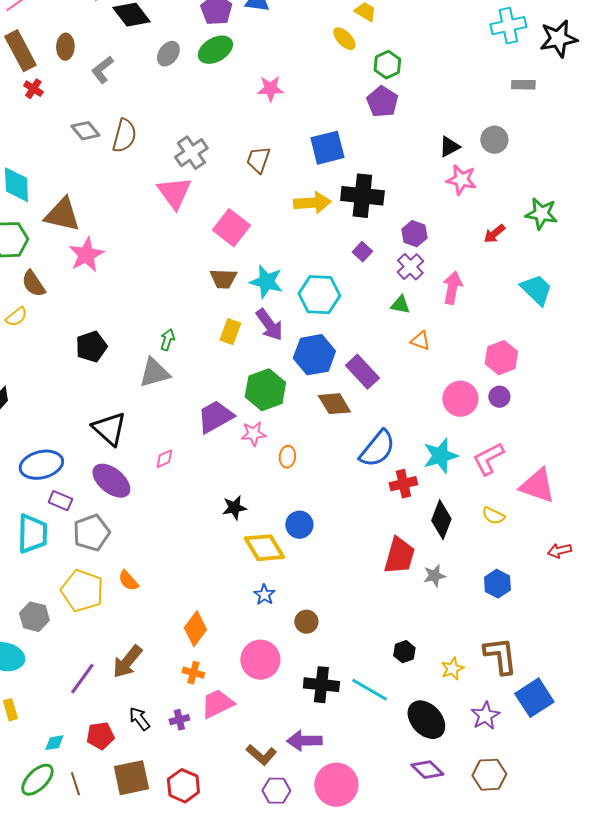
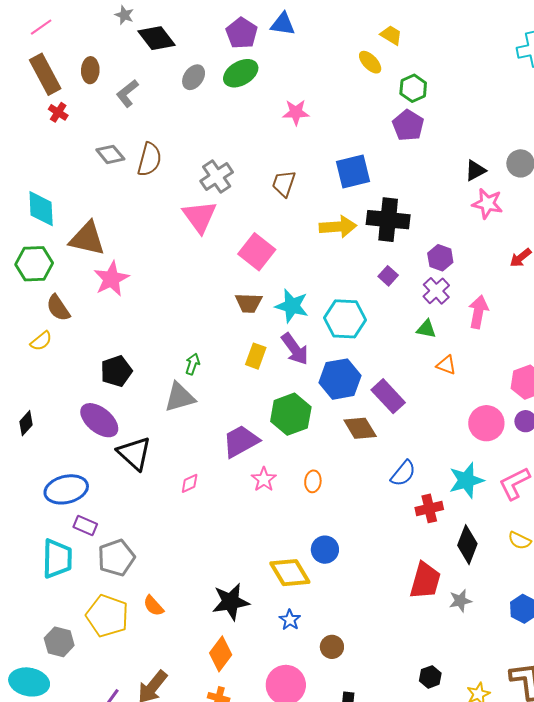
pink star: (253, 434) -> (264, 479), moved, turned -30
blue semicircle: (377, 449) -> (403, 473), size x0.7
purple ellipse: (111, 481) -> (99, 420), moved
black star: (234, 508) -> (231, 602), moved, size x1.5

